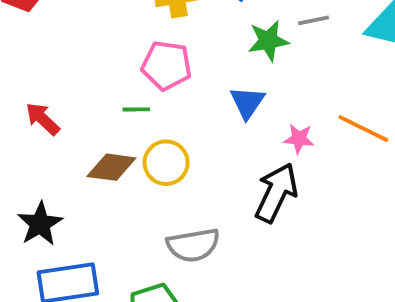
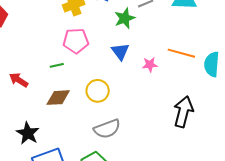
green line: (136, 109) -> (57, 65), moved
yellow circle: (166, 163) -> (98, 91), moved
black arrow: (276, 193) -> (183, 112), moved

